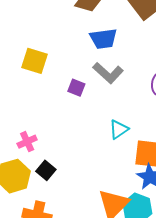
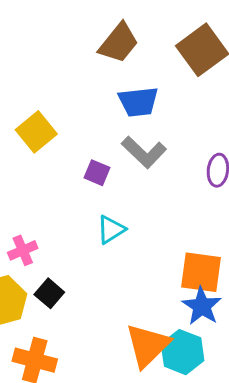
yellow square: (34, 61) -> (36, 132), turned 32
cyan triangle: (119, 129) -> (111, 230), moved

